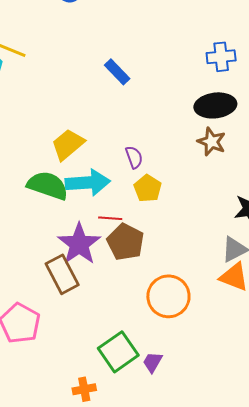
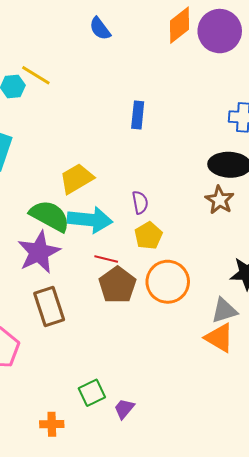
blue rectangle: (117, 72) -> (138, 115), turned 40
purple star: (79, 244) -> (39, 252), moved
orange circle: (168, 296) -> (168, 282), moved
green square: (118, 352) -> (92, 393), size x0.7

